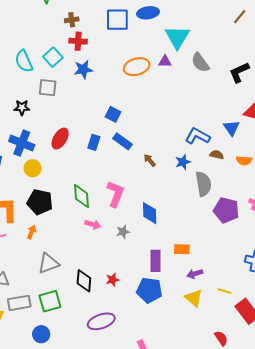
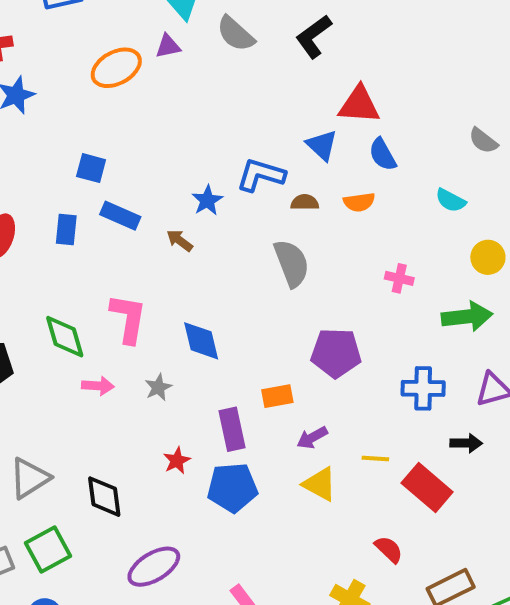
blue star: (183, 162) -> (207, 200), moved
purple pentagon: (226, 210) -> (336, 353), moved
red star: (113, 280) -> (177, 461), moved

